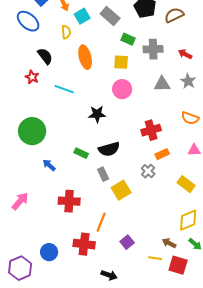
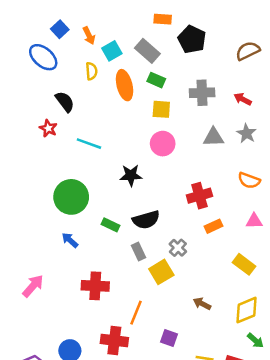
brown semicircle: (174, 15) -> (248, 51), moved
green rectangle: (128, 39) -> (156, 80), moved
orange ellipse: (85, 57) -> (125, 85), moved
green circle: (32, 131) -> (71, 197), moved
gray cross: (148, 171) -> (178, 248), moved
purple square: (127, 242) -> (169, 338), turned -32
brown arrow: (169, 243) -> (202, 304), moved

